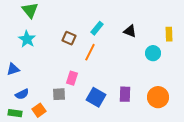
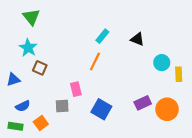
yellow rectangle: (169, 34) -> (179, 74), moved
brown square: (69, 38) -> (40, 68), moved
pink rectangle: (72, 78) -> (76, 89), turned -32
purple rectangle: (125, 94) -> (143, 103), moved, turned 63

